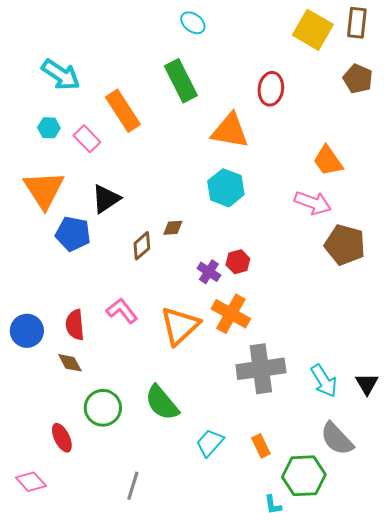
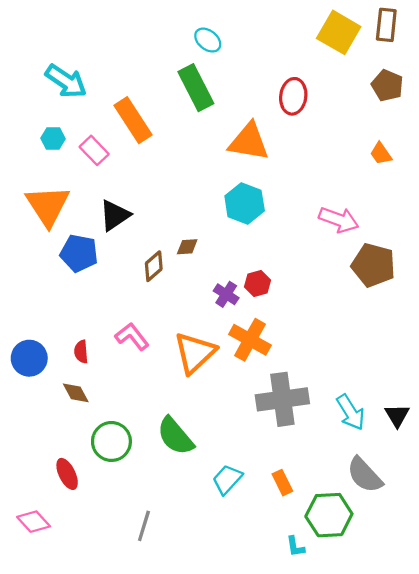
cyan ellipse: (193, 23) -> (208, 40), moved
orange trapezoid: (328, 161) -> (381, 154), moved, size x0.7
red semicircle: (75, 325) -> (81, 352), size x0.7

